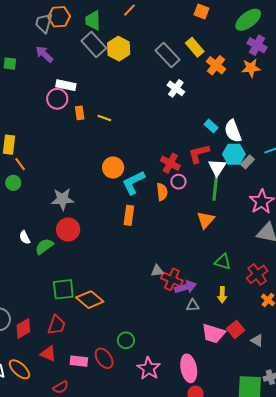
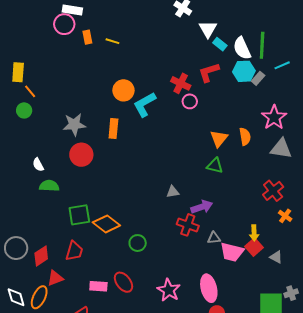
white triangle: (217, 167) -> (208, 29), moved
green line: (215, 187) -> (262, 45), moved
orange semicircle: (162, 192) -> (245, 137), moved
orange rectangle: (129, 215) -> (113, 129), moved
green semicircle: (44, 246) -> (49, 186), moved, turned 42
green triangle: (223, 262) -> (215, 166), moved
red cross: (172, 279) -> (188, 225), moved
yellow arrow: (222, 295) -> (254, 233), moved
gray triangle: (193, 305) -> (214, 238), moved
green circle: (126, 340) -> (138, 243), moved
red triangle: (48, 354) -> (55, 278), moved, turned -42
orange ellipse: (19, 369) -> (39, 297), turned 75

